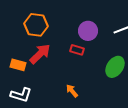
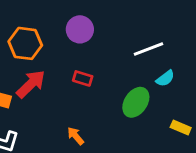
purple circle: (88, 31) -> (80, 29), moved

